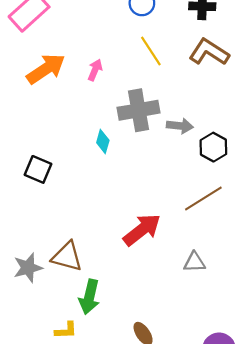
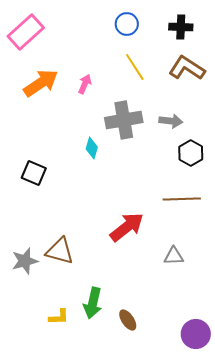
gray arrow: (180, 126) -> (171, 121), moved
brown line: (203, 198) -> (182, 199), turned 30
green arrow: (89, 297) -> (93, 303), moved

